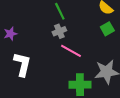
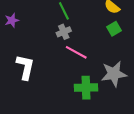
purple star: (10, 34) -> (12, 20), moved

